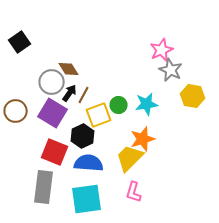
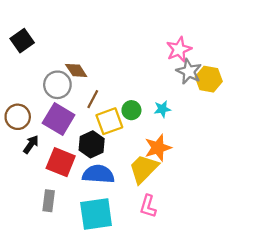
black arrow: (70, 93) -> (31, 144), moved
yellow hexagon: (193, 96) -> (209, 79), moved
cyan star: (147, 104) -> (162, 109), size x0.7
gray rectangle: (44, 187) -> (49, 201), size x0.6

